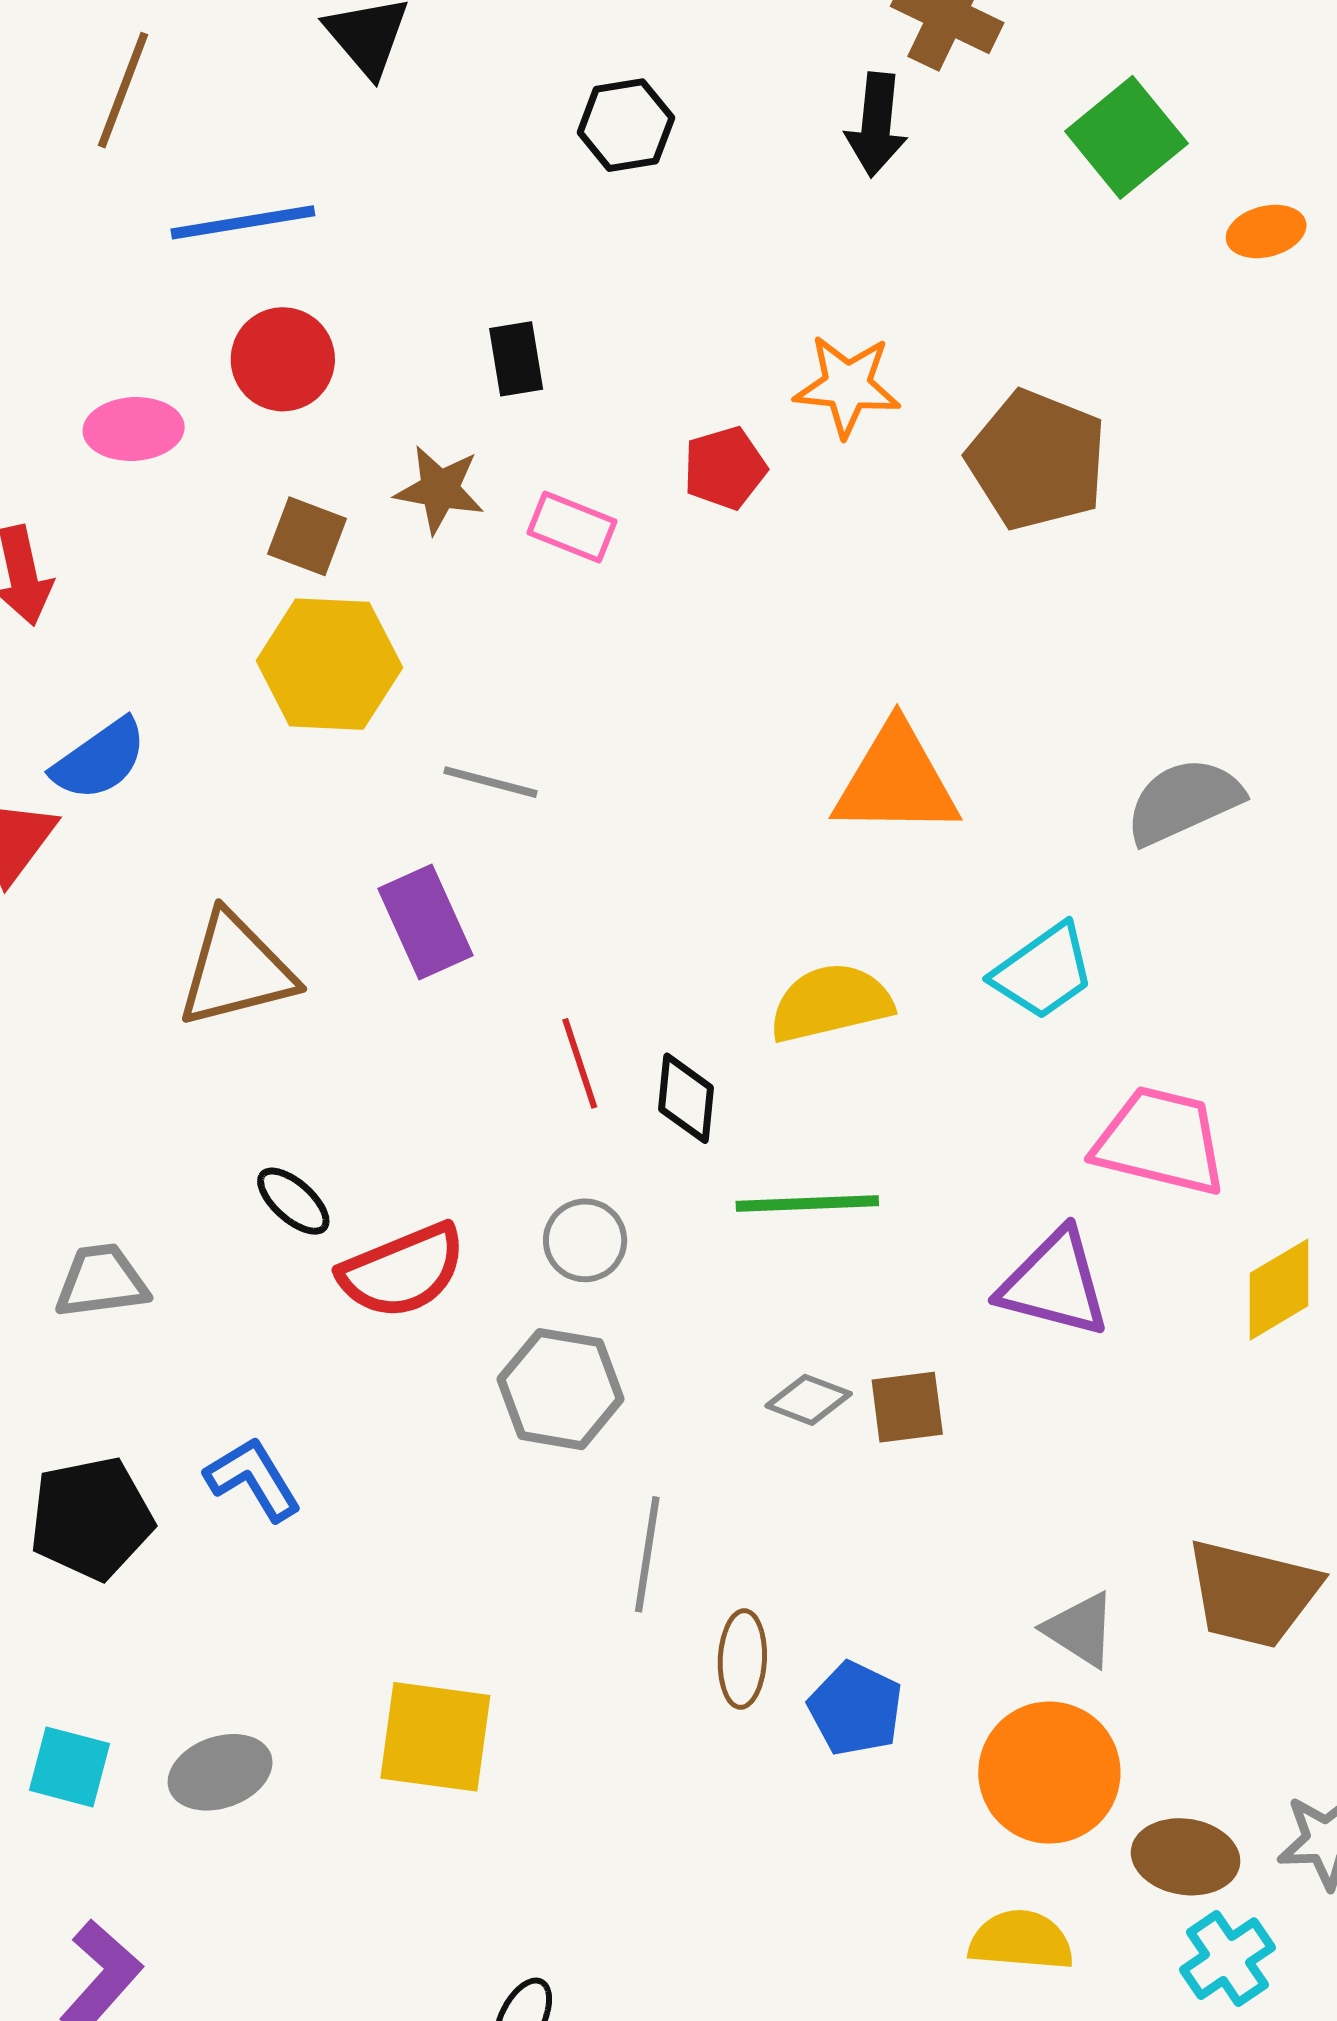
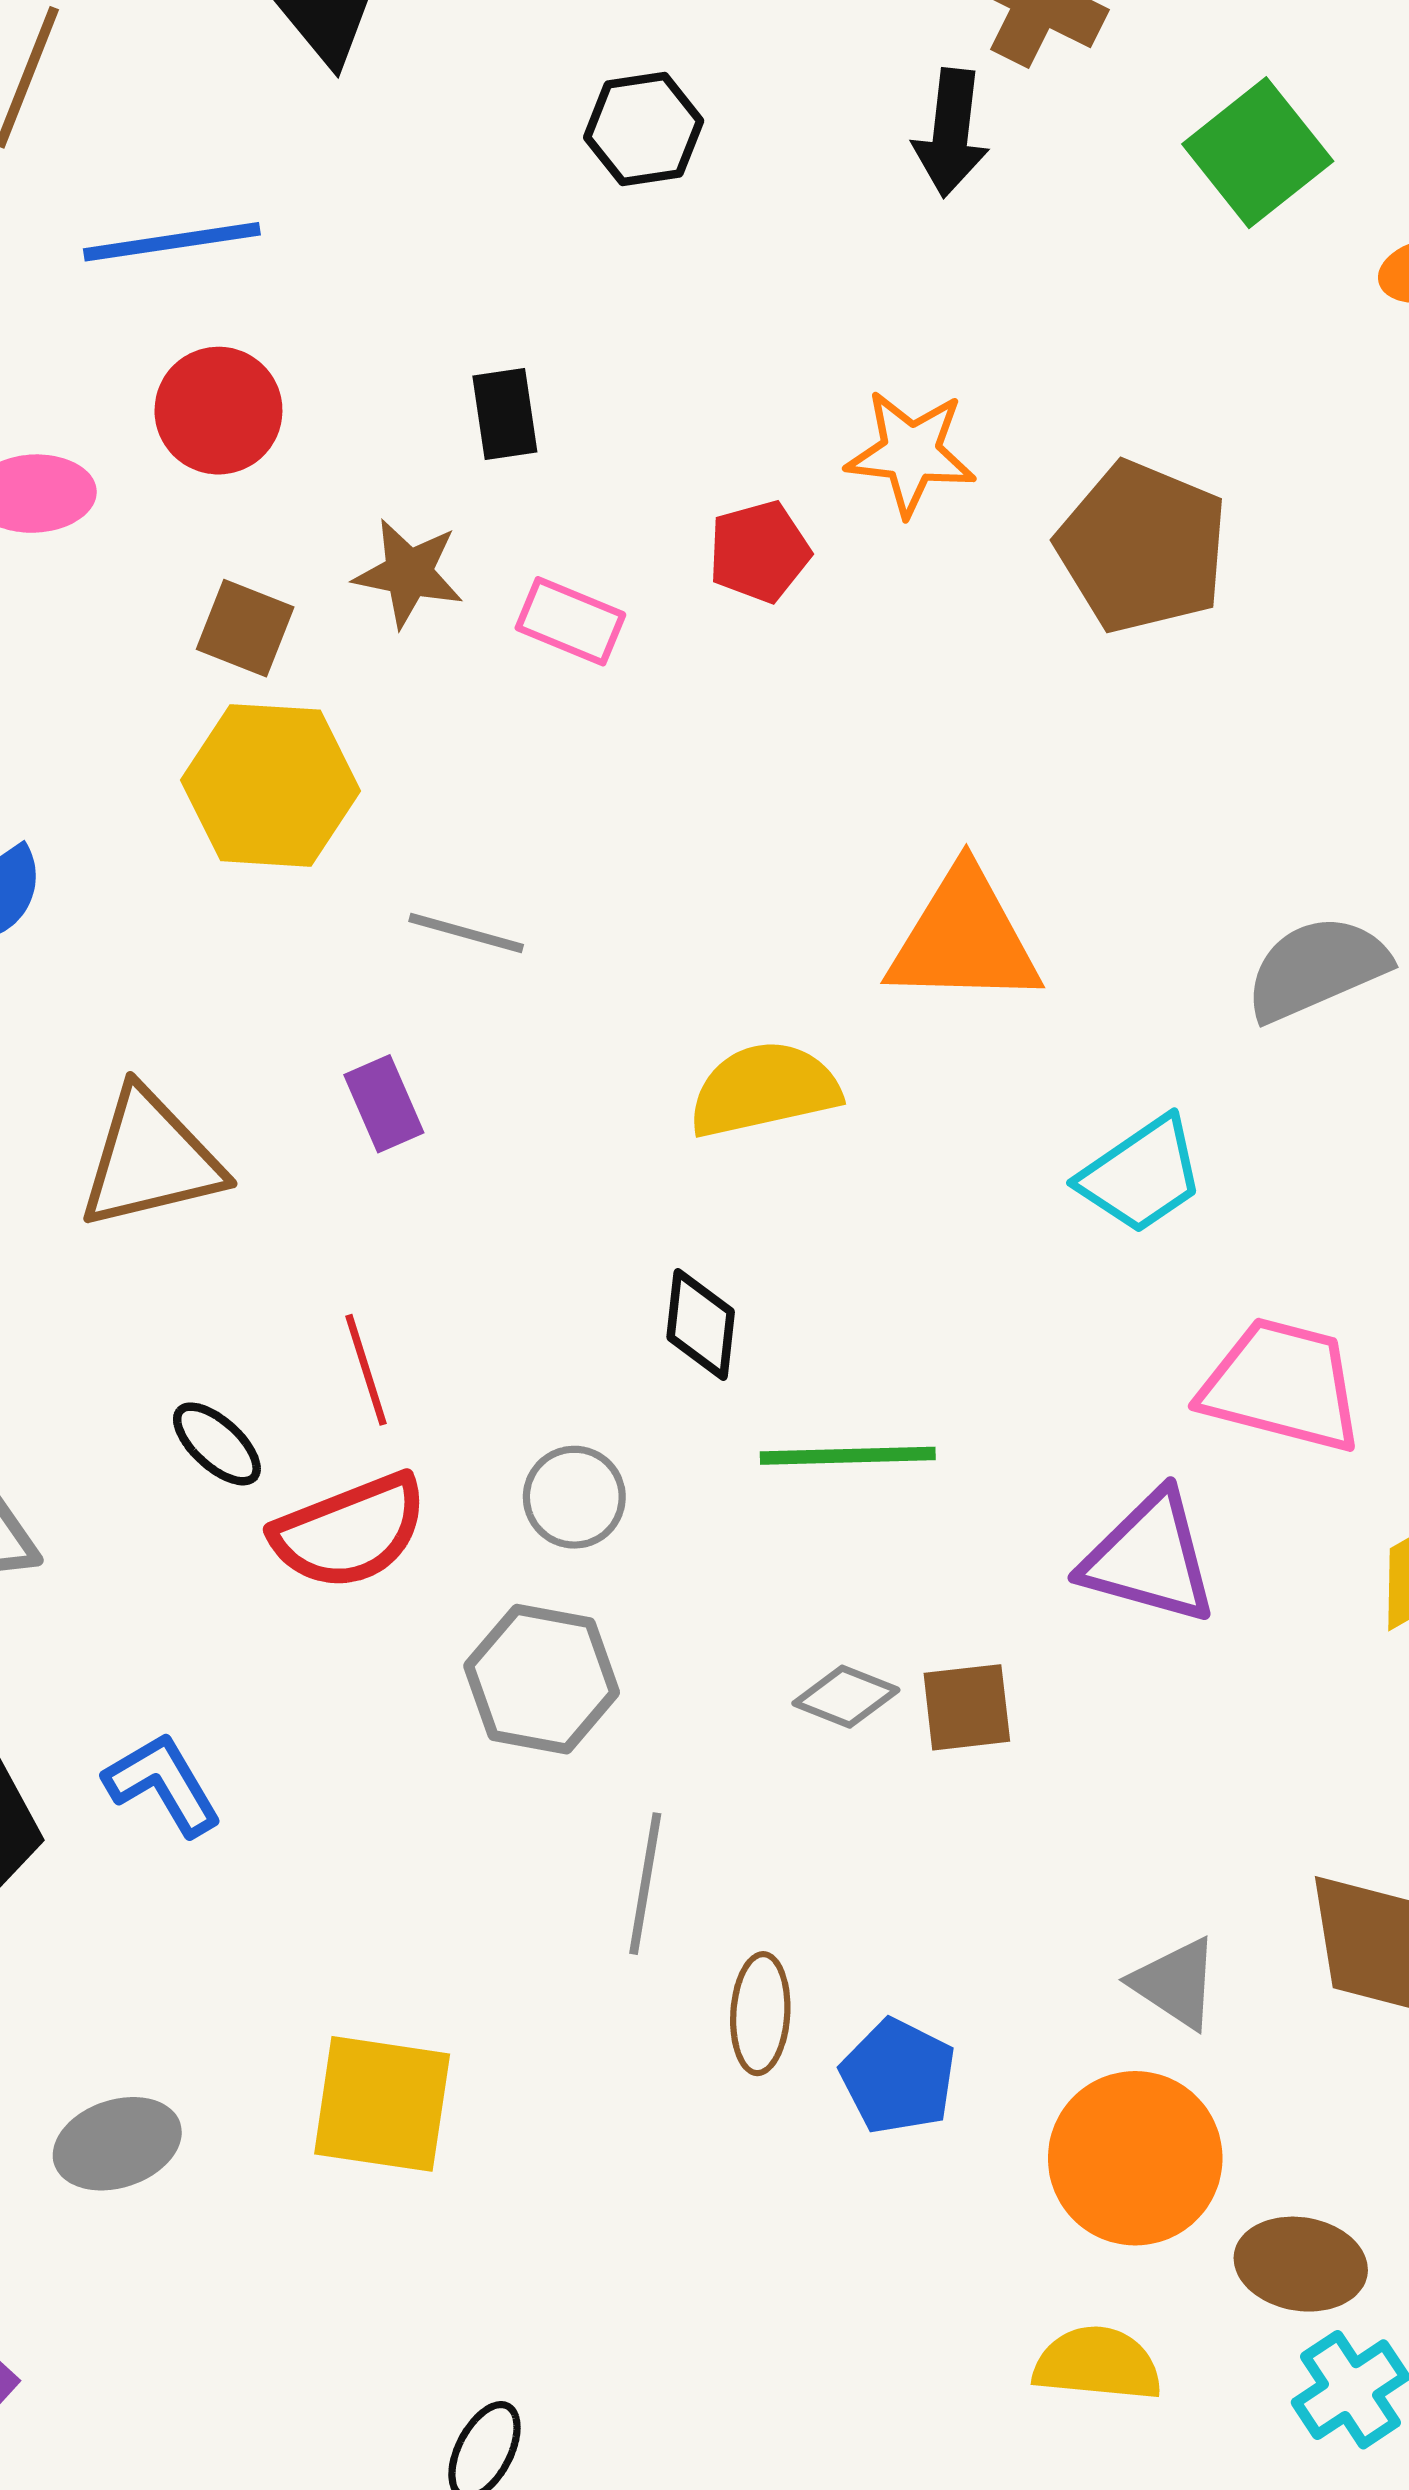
purple rectangle: (425, 922) -> (384, 1104), size x0.7
yellow semicircle: (831, 1003) -> (764, 1090), moved
red line: (580, 1063) -> (366, 1370), moved

